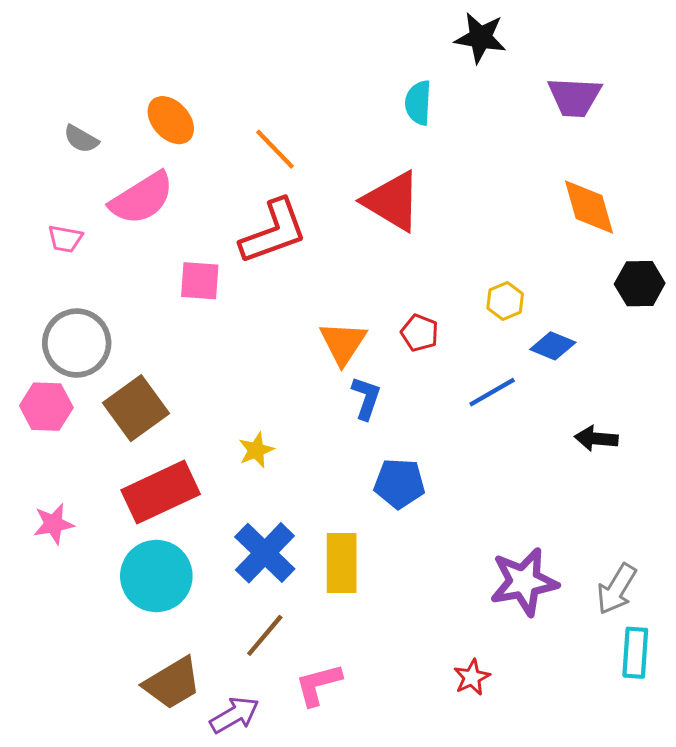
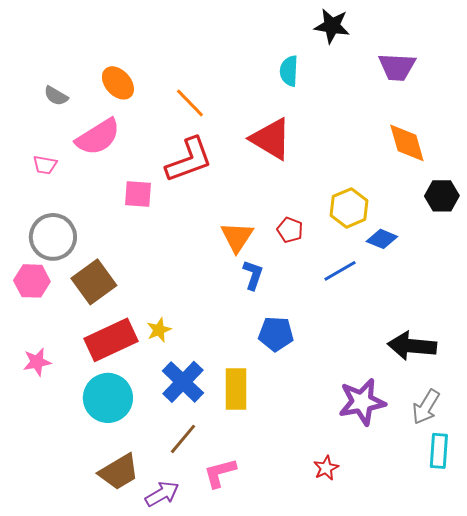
yellow hexagon: (505, 301) -> (349, 208), size x1.5
black arrow: (596, 439) -> (412, 346), moved, size x1.6
yellow star: (256, 450) -> (159, 330), moved

